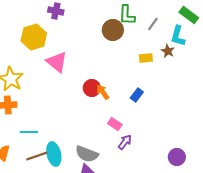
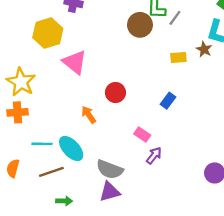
gray line: (153, 24) -> (175, 18), moved
orange arrow: (103, 92) -> (89, 115), moved
cyan ellipse: (54, 154) -> (71, 148), moved, turned -30

